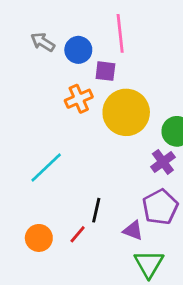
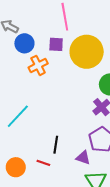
blue circle: (78, 50) -> (24, 43), moved
yellow circle: (126, 112) -> (87, 52), moved
red line: (78, 234) -> (43, 163), turned 72

